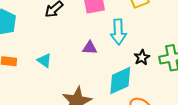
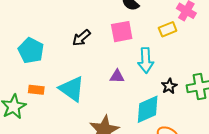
cyan triangle: (44, 60) -> (72, 89), size x1.8

